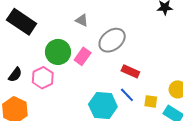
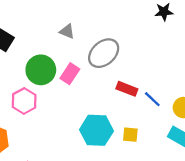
blue line: (127, 95) -> (152, 99), moved
yellow square: (151, 101) -> (130, 135), moved

